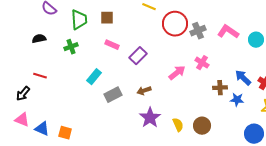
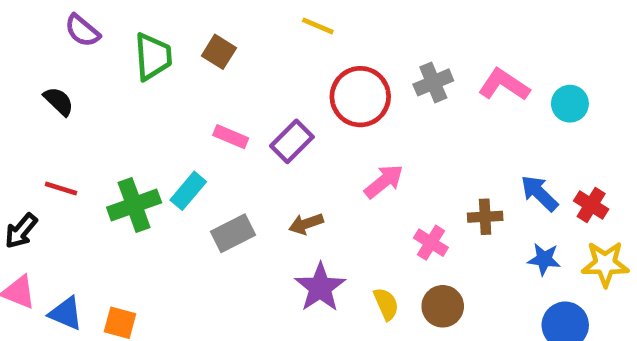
brown square: (107, 18) -> (219, 52), turned 32
red circle: (175, 24) -> (360, 97), moved
black semicircle: (39, 39) -> (59, 101), turned 56
pink rectangle: (112, 45) -> (231, 137), moved
green cross: (71, 47) -> (134, 205), moved, size x1.5
pink cross: (202, 63) -> (431, 243), moved
blue star: (237, 100) -> (544, 259), moved

